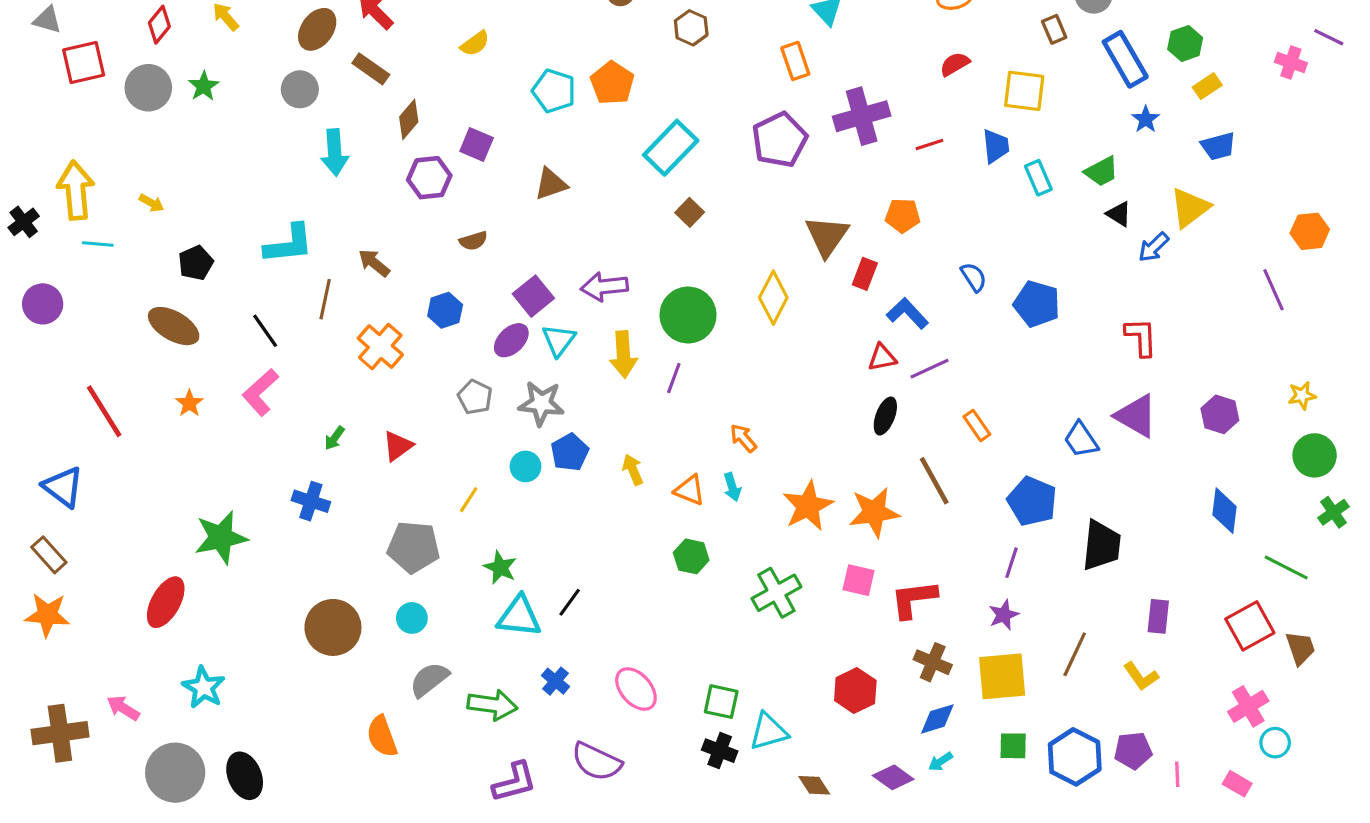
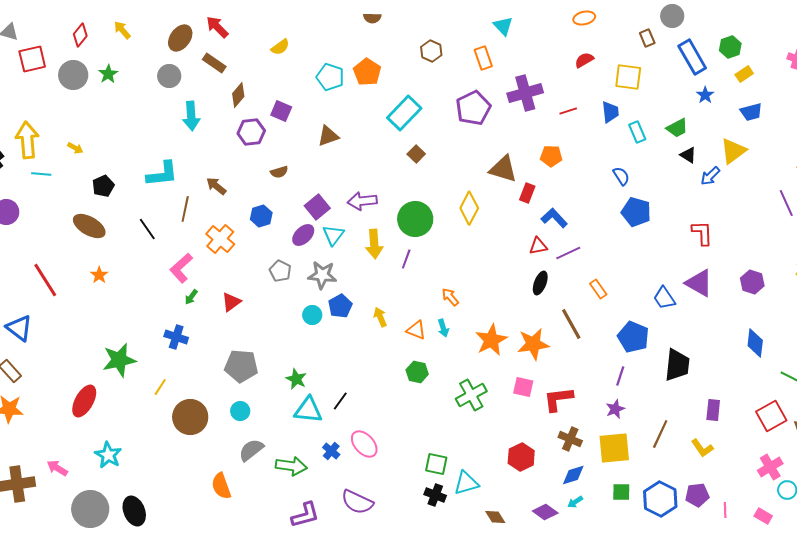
brown hexagon: (691, 28) -> (431, 51), moved
brown triangle: (827, 236) -> (503, 169), turned -48
blue semicircle: (974, 277) -> (621, 176), moved
pink L-shape: (260, 392) -> (181, 268), moved
yellow line: (469, 500) -> (160, 387), moved
pink ellipse: (636, 689) -> (364, 444), moved

